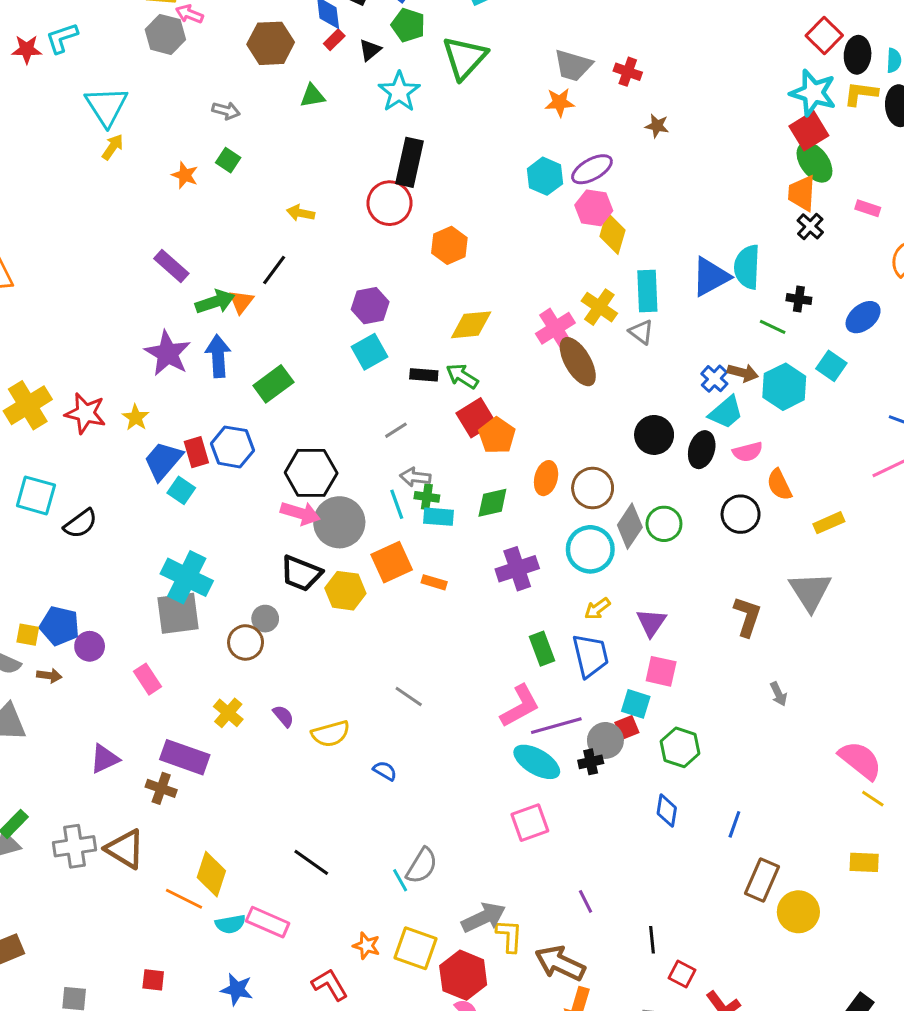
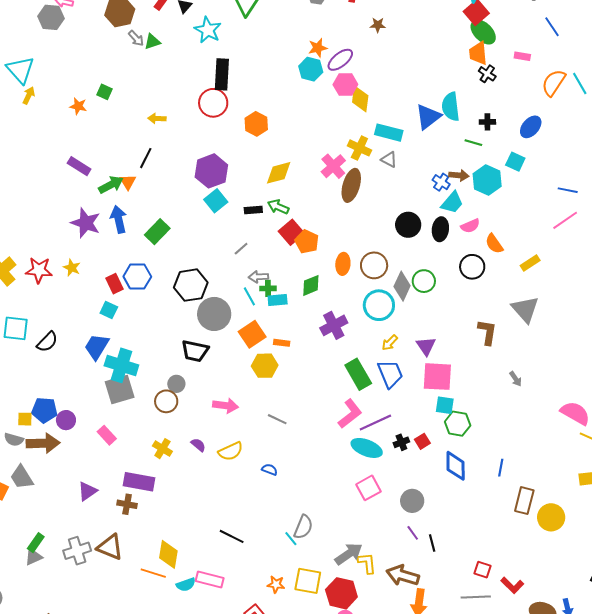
orange star: (560, 102) -> (318, 48), moved
gray arrow: (226, 111) -> (136, 38), moved, turned 42
cyan rectangle: (647, 291) -> (389, 133), turned -64
purple hexagon: (370, 306) -> (211, 171), size x1.4
brown ellipse: (578, 362) -> (351, 185), turned 56
blue trapezoid: (163, 461) -> (97, 347), moved
pink arrow: (300, 513) -> (225, 406), moved
yellow hexagon: (345, 591) -> (265, 366), moved
green rectangle: (542, 649) -> (358, 374), size x1.4
pink square: (661, 671) -> (437, 377), size x1.5
brown arrow: (49, 676) -> (43, 443), size x2.0
cyan square: (636, 704) -> (445, 405), moved
red square: (627, 727) -> (422, 441), moved
gray circle: (605, 740) -> (412, 501), moved
blue diamond: (667, 811) -> (456, 466), size x1.4
black line: (652, 940) -> (432, 543), moved

